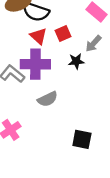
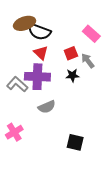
red square: (63, 33) -> (71, 53), moved
gray arrow: (93, 44) -> (88, 61), turned 98

